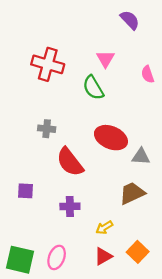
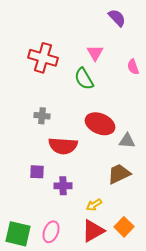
red semicircle: (70, 162) -> (63, 146), turned -48
purple square: (26, 191) -> (37, 172), moved
red triangle: (103, 256) -> (93, 231), size x1.4

